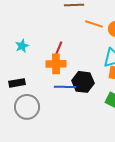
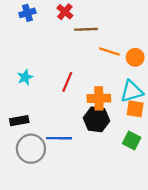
orange cross: (56, 64) -> (99, 98), moved
blue line: (65, 87) -> (59, 138), moved

